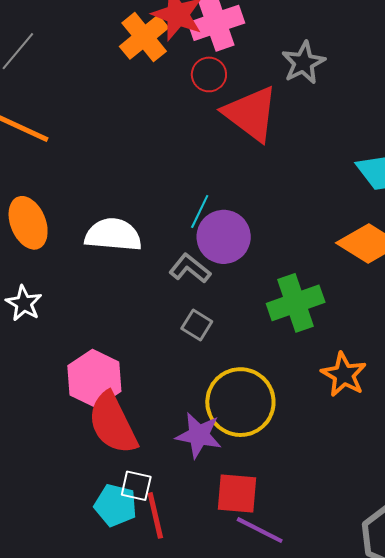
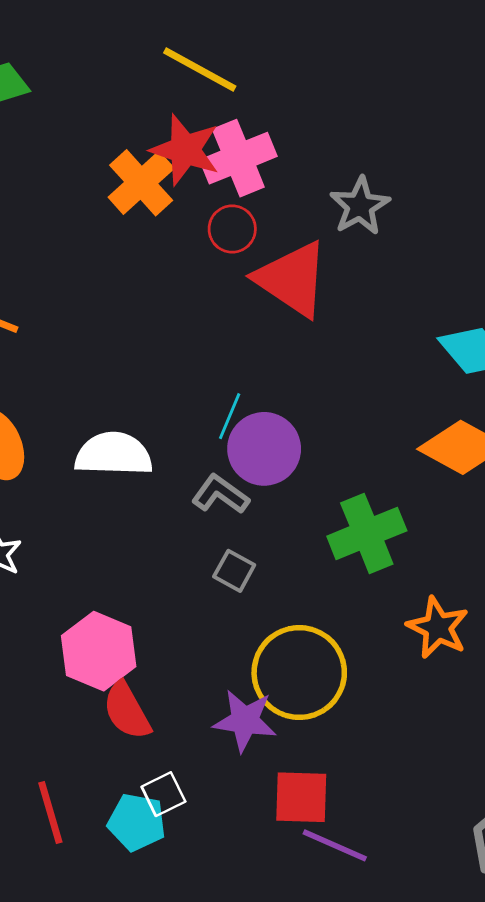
red semicircle: (113, 423) -> (127, 711), size x0.7
white square: (136, 486) -> (163, 794), turned -36
red line: (155, 515) -> (50, 813), moved

